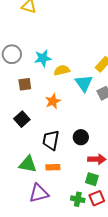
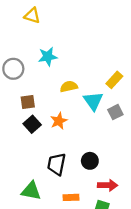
cyan star: (43, 58) -> (48, 57), moved
black square: (22, 119) -> (32, 124), moved
orange rectangle: (53, 167) -> (71, 197), moved

